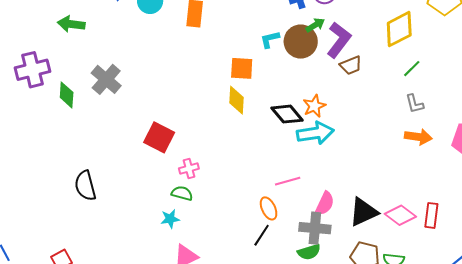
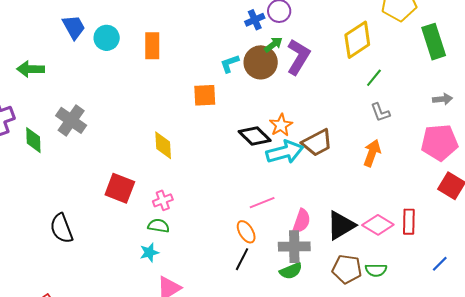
brown trapezoid: (351, 65) -> (317, 143), moved, size x1.4
yellow diamond: (236, 100) -> (163, 145), moved
red square: (159, 137) -> (120, 188), moved
orange arrow: (418, 137) -> (372, 153), moved, turned -72

